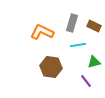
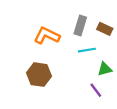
brown hexagon: (51, 67) -> (39, 75), moved

